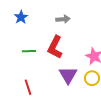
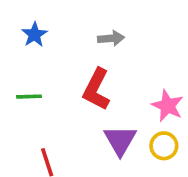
green line: (29, 51) -> (29, 97), moved

